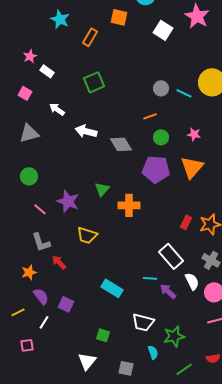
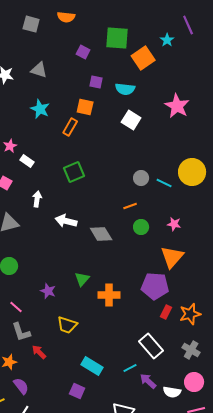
orange square: (119, 17) -> (85, 107), moved
white square: (163, 30) -> (131, 120), moved
white arrow: (57, 109) -> (37, 199), turned 63
purple pentagon: (156, 169) -> (155, 286), moved
purple star: (68, 201) -> (48, 291), size x0.7
pink line: (40, 209) -> (16, 307), moved
cyan line: (150, 278) -> (130, 368), turned -32
white semicircle: (192, 281) -> (172, 392), moved, turned 126
cyan rectangle: (112, 288) -> (92, 366), moved
purple square: (66, 304) -> (77, 391), moved

